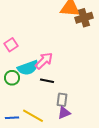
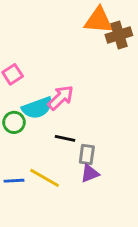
black line: (47, 81) -> (65, 138), moved

